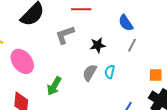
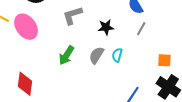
pink ellipse: (22, 61) -> (26, 27), moved
green arrow: (54, 86) -> (66, 55), moved

